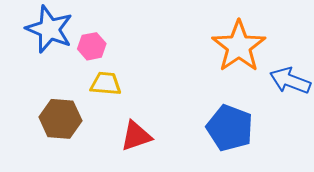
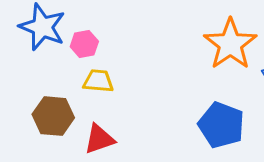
red triangle: (136, 136) -> (99, 139), moved

